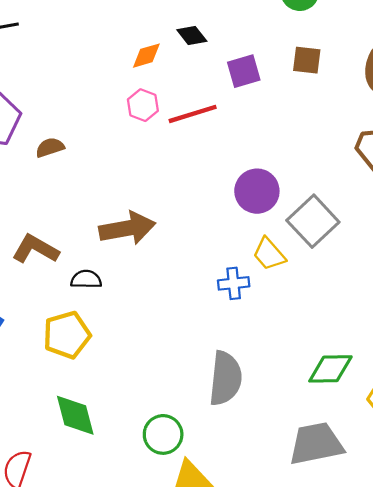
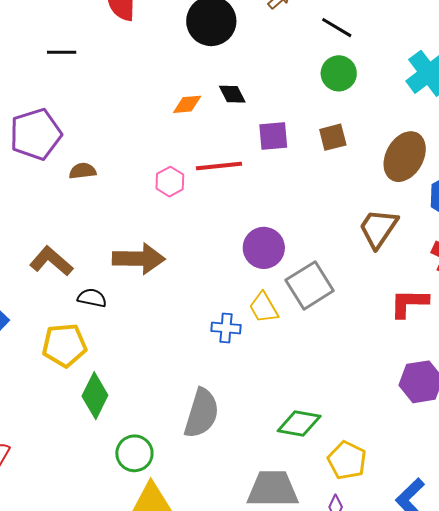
brown square: (307, 60) -> (333, 137), turned -32
pink hexagon: (143, 105) -> (170, 182), moved
green diamond: (75, 415) -> (95, 396), moved, turned 30

